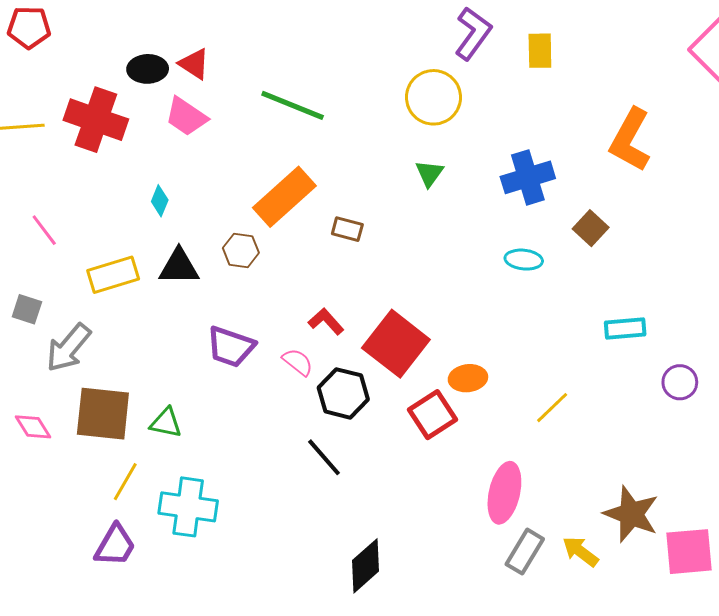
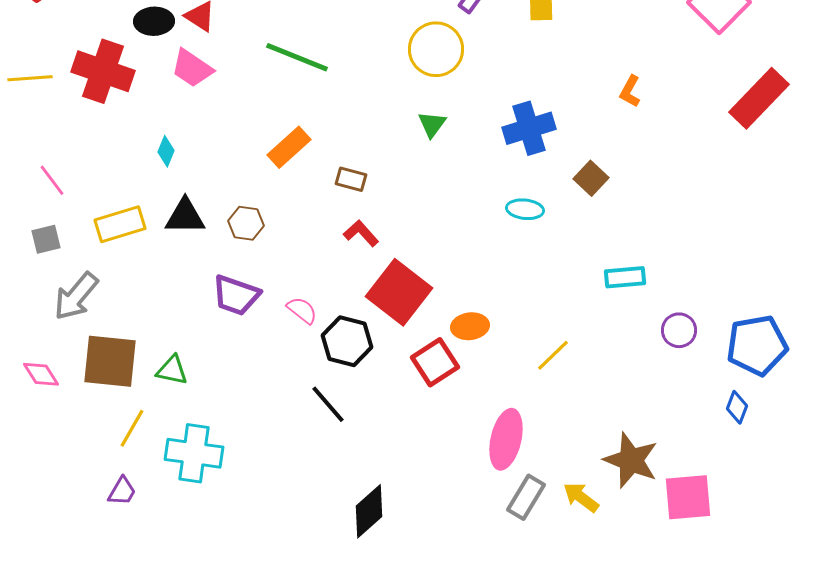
orange L-shape: (630, 140) -> (630, 91), size x0.5
orange rectangle: (284, 197) -> (289, 147), size x0.7
brown hexagon: (241, 250) -> (246, 223), moved
gray square: (27, 309) -> (46, 239), moved, turned -32
red L-shape: (326, 321) -> (361, 233), moved
purple trapezoid: (115, 545) -> (122, 491), size x0.7

